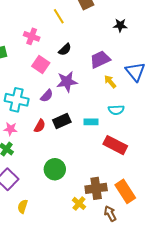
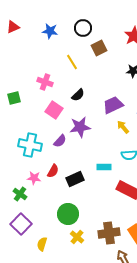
black rectangle: (62, 121) -> (75, 179), moved
pink star: (11, 129) -> (34, 178), moved
yellow cross: (79, 203) -> (77, 237), moved
yellow semicircle: (23, 206) -> (42, 244), moved

